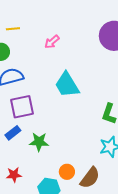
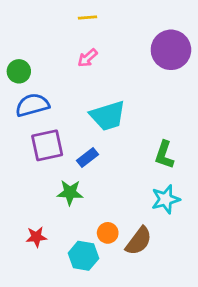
yellow line: (13, 29) -> (88, 17), moved
cyan trapezoid: (67, 85) -> (108, 116), turned -76
blue rectangle: (13, 133) -> (88, 158), moved

